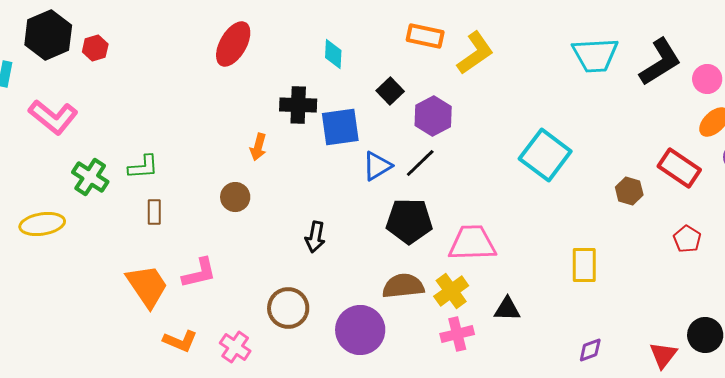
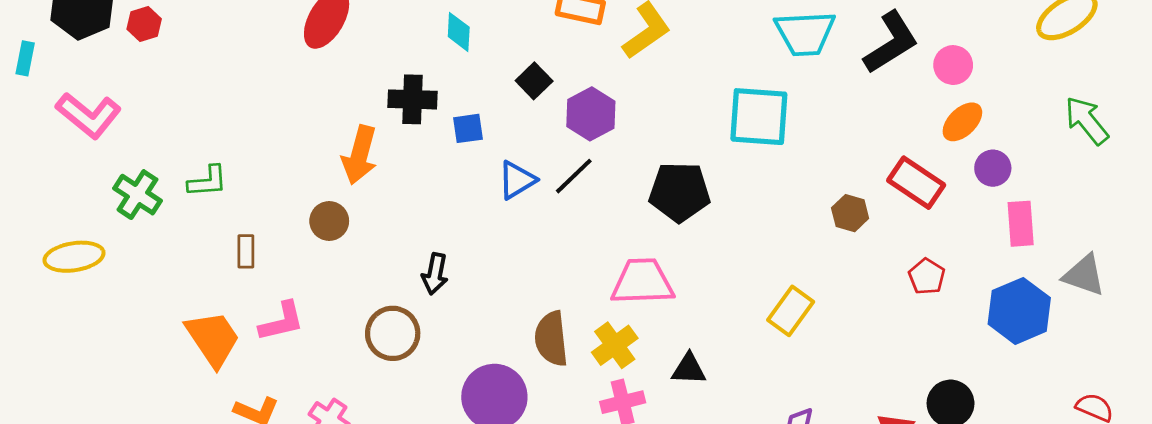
blue square: (340, 127) -> (468, 128), size x0.6
orange arrow: (258, 147) -> (360, 155), size x1.6
cyan square: (545, 155) -> (759, 117), moved, turned -33
brown rectangle: (154, 212) -> (246, 251), moved
black pentagon: (409, 221) -> (680, 192), moved
yellow rectangle: (584, 265) -> (791, 311), turned 36
brown semicircle: (403, 286) -> (551, 339), turned -90
brown circle: (288, 308) -> (393, 333), moved

